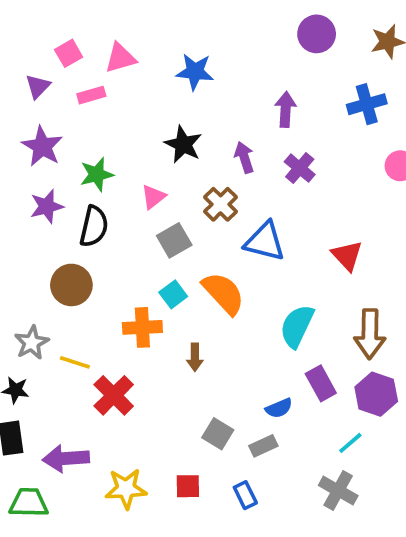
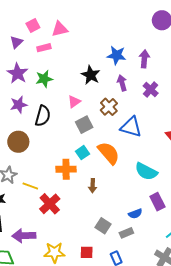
blue star: (195, 72) -> (117, 55), moved
green star: (97, 174) -> (44, 79), moved
brown circle: (71, 285) -> (18, 142), moved
cyan semicircle: (297, 326) -> (146, 171), turned -90

